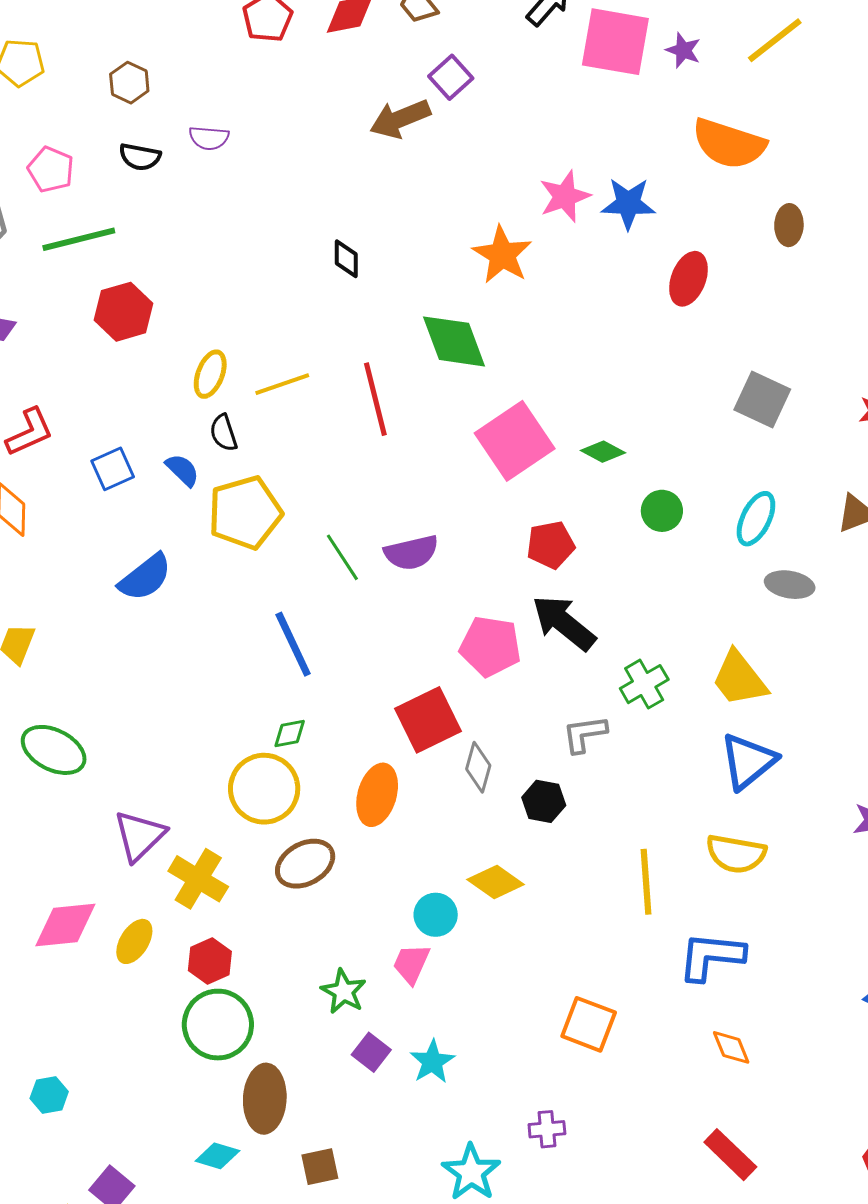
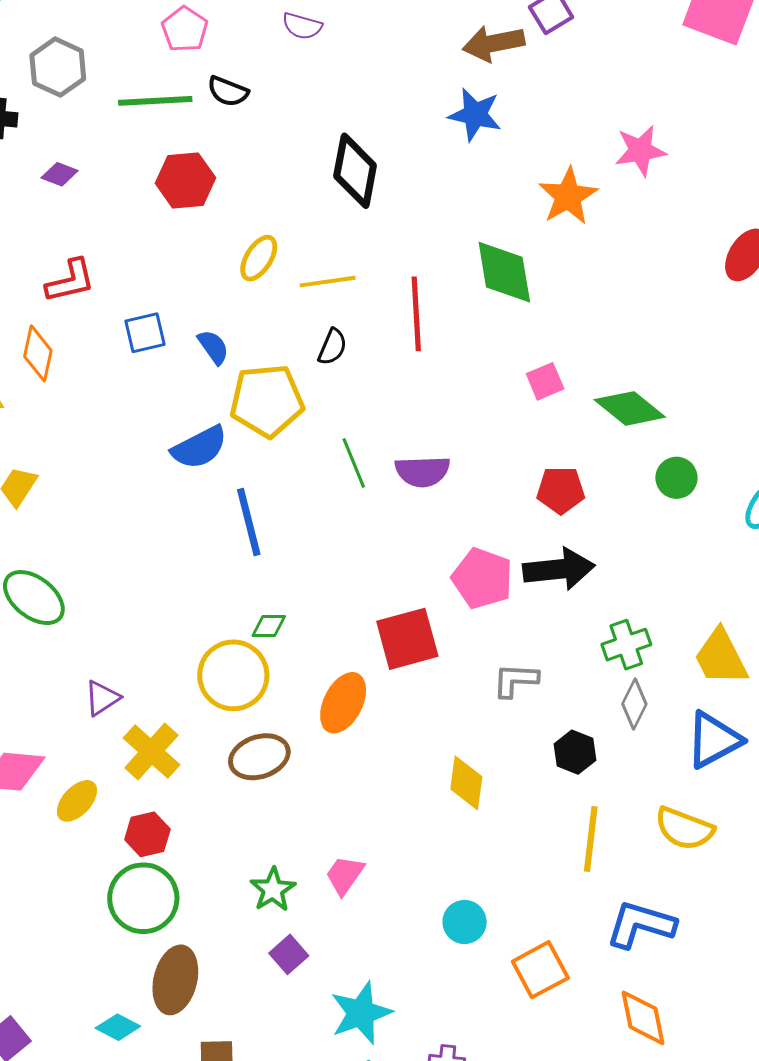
black semicircle: (140, 157) -> (228, 91), moved
pink pentagon: (51, 170) -> (185, 29), moved
blue star: (628, 203) -> (475, 115), moved
black diamond: (346, 259) -> (355, 171), moved, size x1.8
black semicircle: (224, 433) -> (332, 347), moved, turned -150
pink square: (515, 441) -> (545, 381), size x0.5
green diamond: (603, 452) -> (630, 408), size x1.6
blue semicircle: (145, 577) -> (199, 447), moved
black arrow: (564, 623) -> (559, 569), turned 124
blue line: (293, 644) -> (249, 522), moved
gray L-shape: (585, 734) -> (515, 680), moved
gray diamond: (478, 767) -> (634, 704), moved
black hexagon: (544, 801) -> (575, 752), moved
purple triangle: (139, 836) -> (102, 698), size x0.7
yellow diamond: (496, 882) -> (466, 783), moved, turned 52
cyan circle: (436, 915) -> (465, 922), moved
orange square: (589, 1024) -> (540, 970), moved, turned 30
orange diamond: (731, 1047) -> (643, 1018), size x1.4
cyan star: (432, 1062) -> (361, 1013), moved, size x1.4

